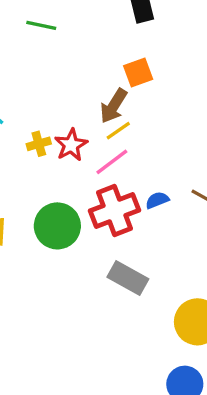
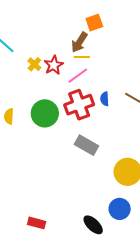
yellow line: (118, 131) -> (82, 57), turned 35
yellow cross: (39, 144) -> (34, 64), turned -32
blue semicircle: (157, 200) -> (105, 99), turned -72

